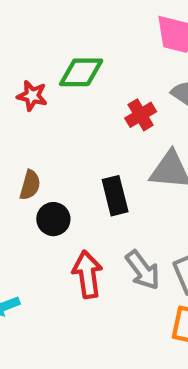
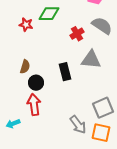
gray arrow: (143, 270) -> (78, 125), moved
red arrow: (87, 274) -> (34, 105), moved

